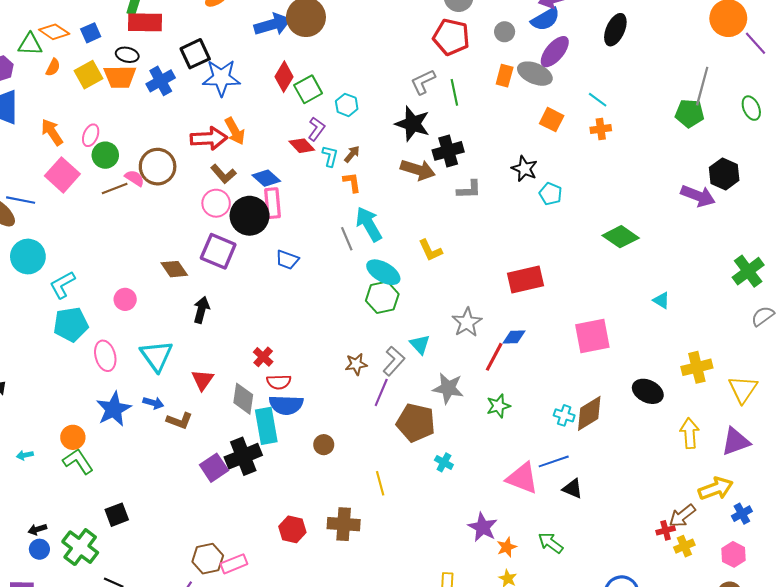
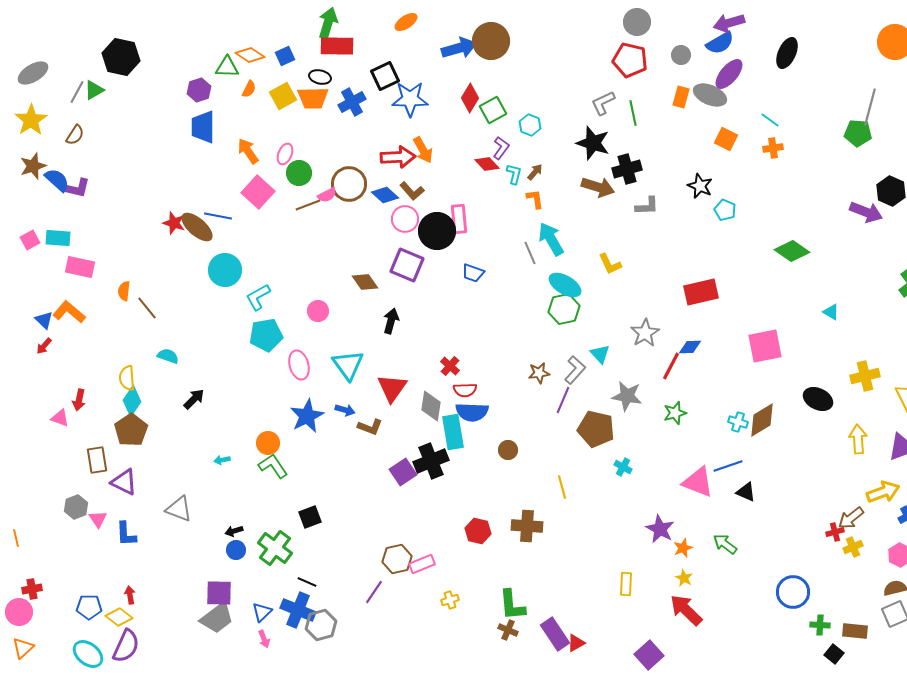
pink semicircle: (135, 178) -> (327, 195), turned 120
blue diamond: (266, 178) -> (385, 195), moved
red triangle: (202, 380) -> (392, 388), size x1.4

